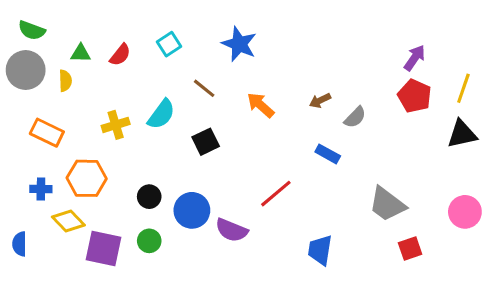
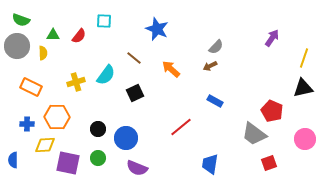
cyan square: (169, 44) -> (104, 21), moved, turned 35
red pentagon: (415, 96) -> (272, 111), moved
gray semicircle: (355, 117) -> (216, 47), moved
yellow diamond: (68, 221) -> (45, 145), turned -50
purple semicircle: (232, 230) -> (137, 168), moved

